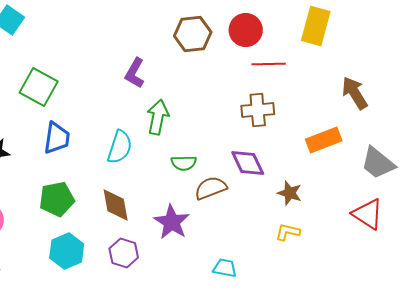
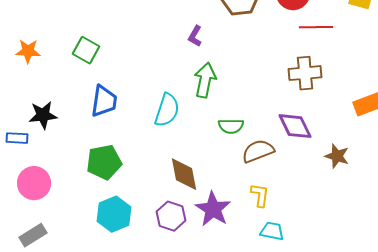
purple L-shape: (135, 73) -> (195, 36), moved, size x0.7
green square: (39, 87) -> (86, 50), size x0.7
brown diamond: (116, 205) -> (184, 174), moved
purple star: (172, 222) -> (213, 209), moved
yellow L-shape: (288, 232) -> (260, 195), moved, turned 85

